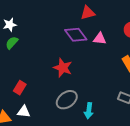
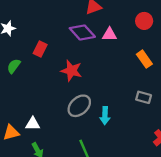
green semicircle: (12, 43) -> (14, 66), moved
red rectangle: (20, 88) -> (40, 49), moved

